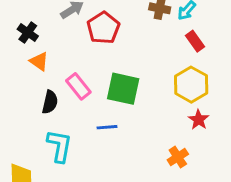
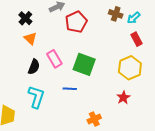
red star: (199, 120) -> (123, 97), moved
orange cross: (178, 157) -> (94, 119), moved

